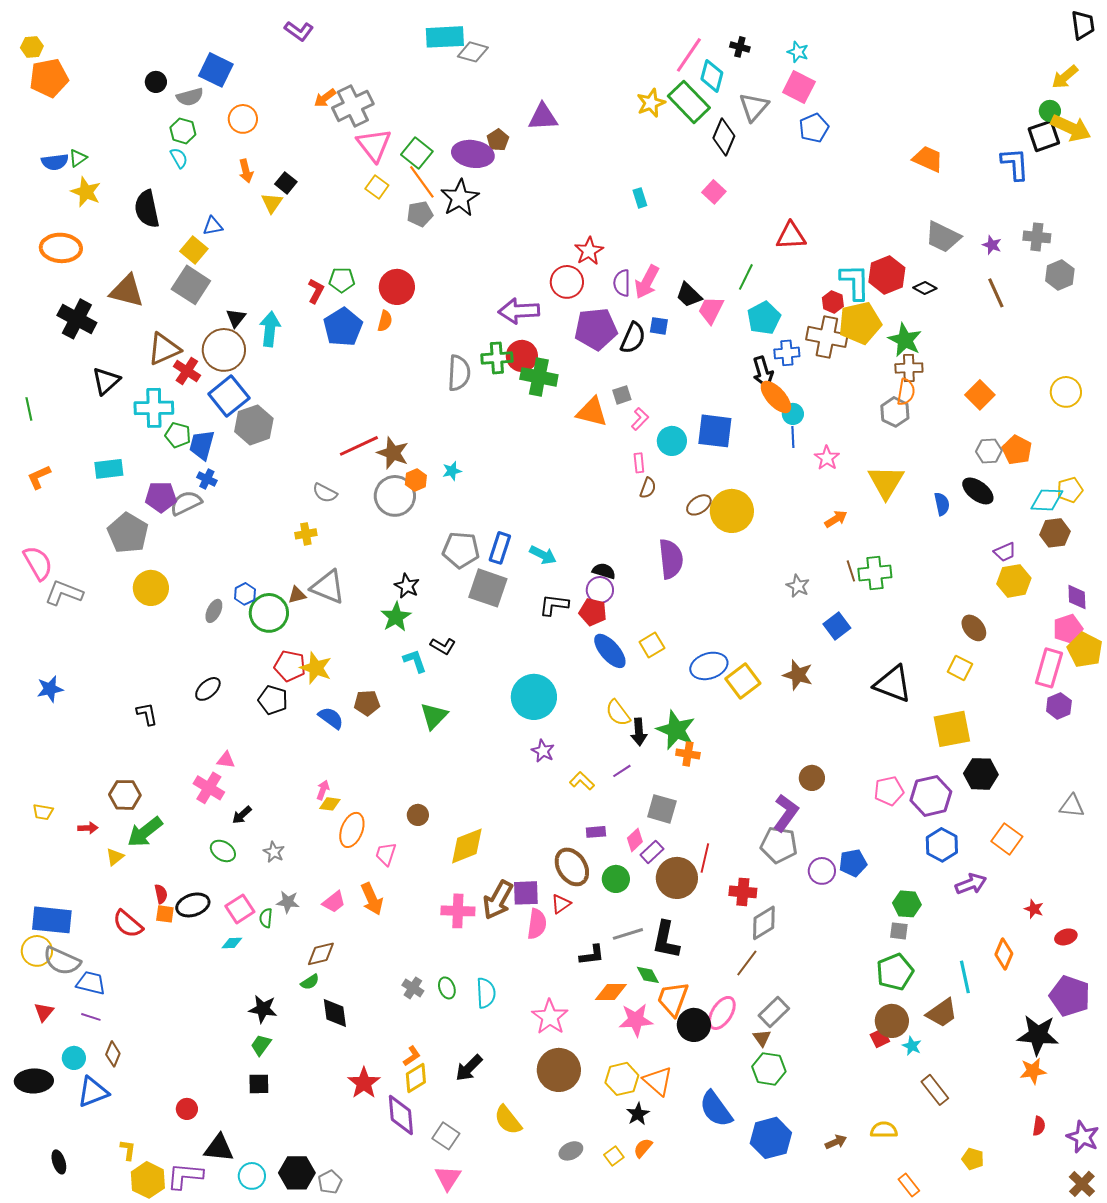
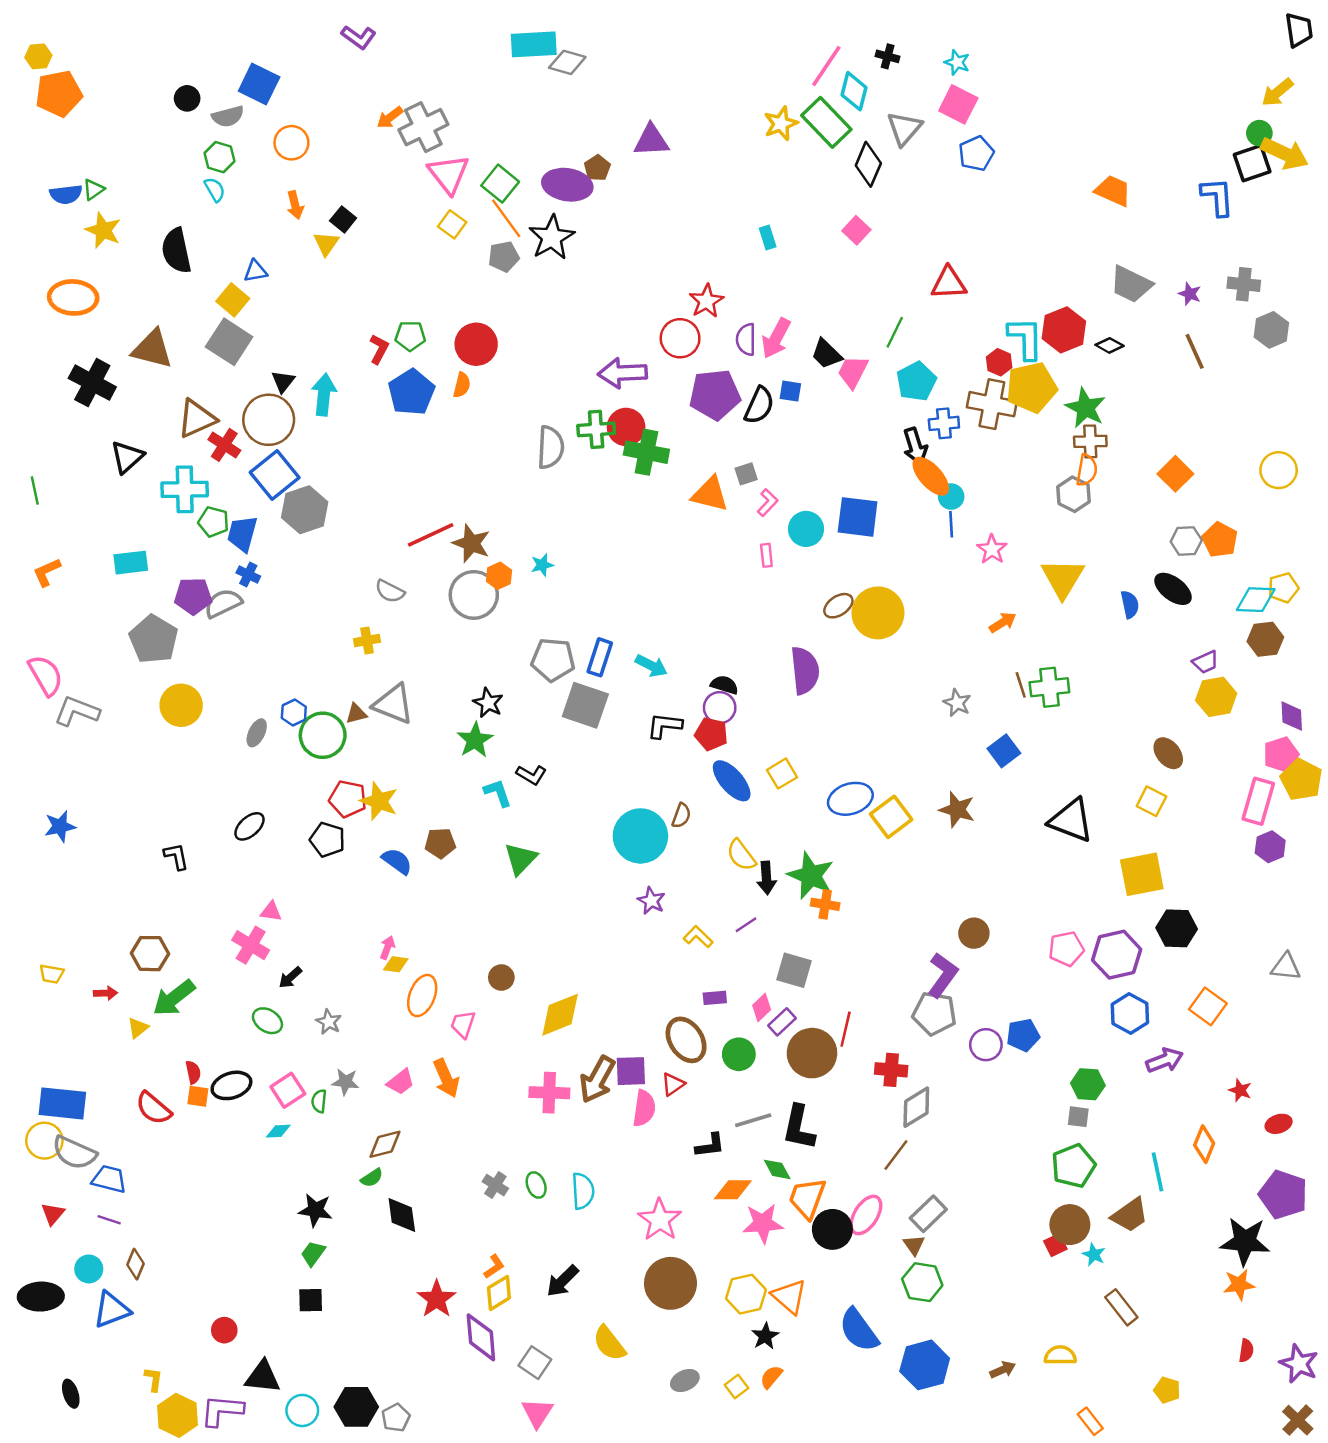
brown semicircle: (648, 488) -> (681, 816), moved

